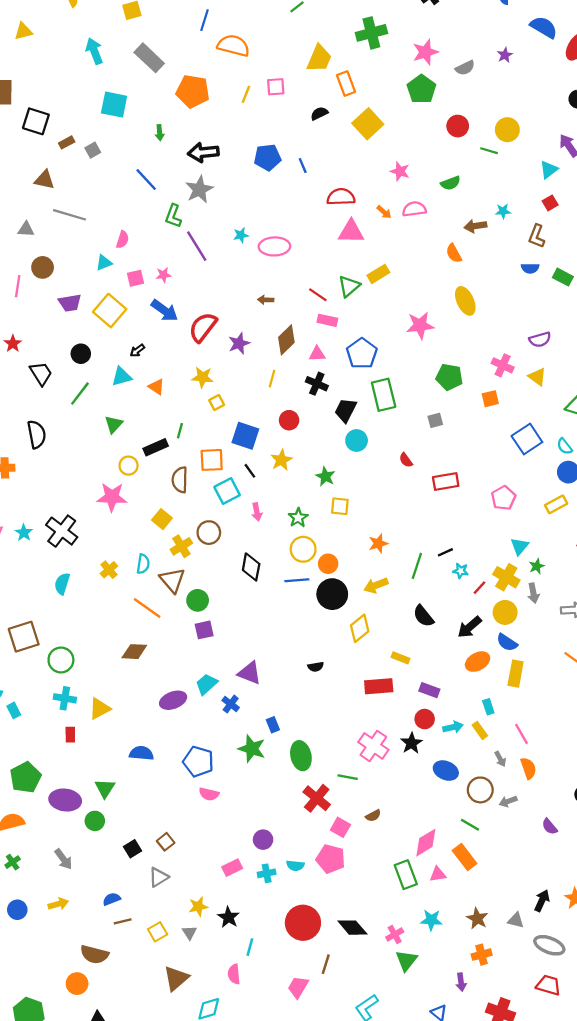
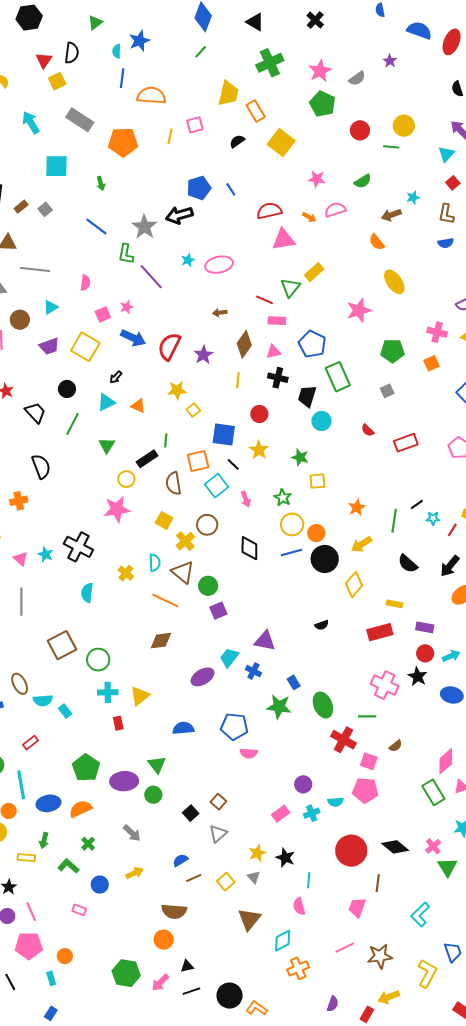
black arrow: (203, 152) -> (179, 215), moved
cyan triangle: (104, 263) -> (51, 307), moved

